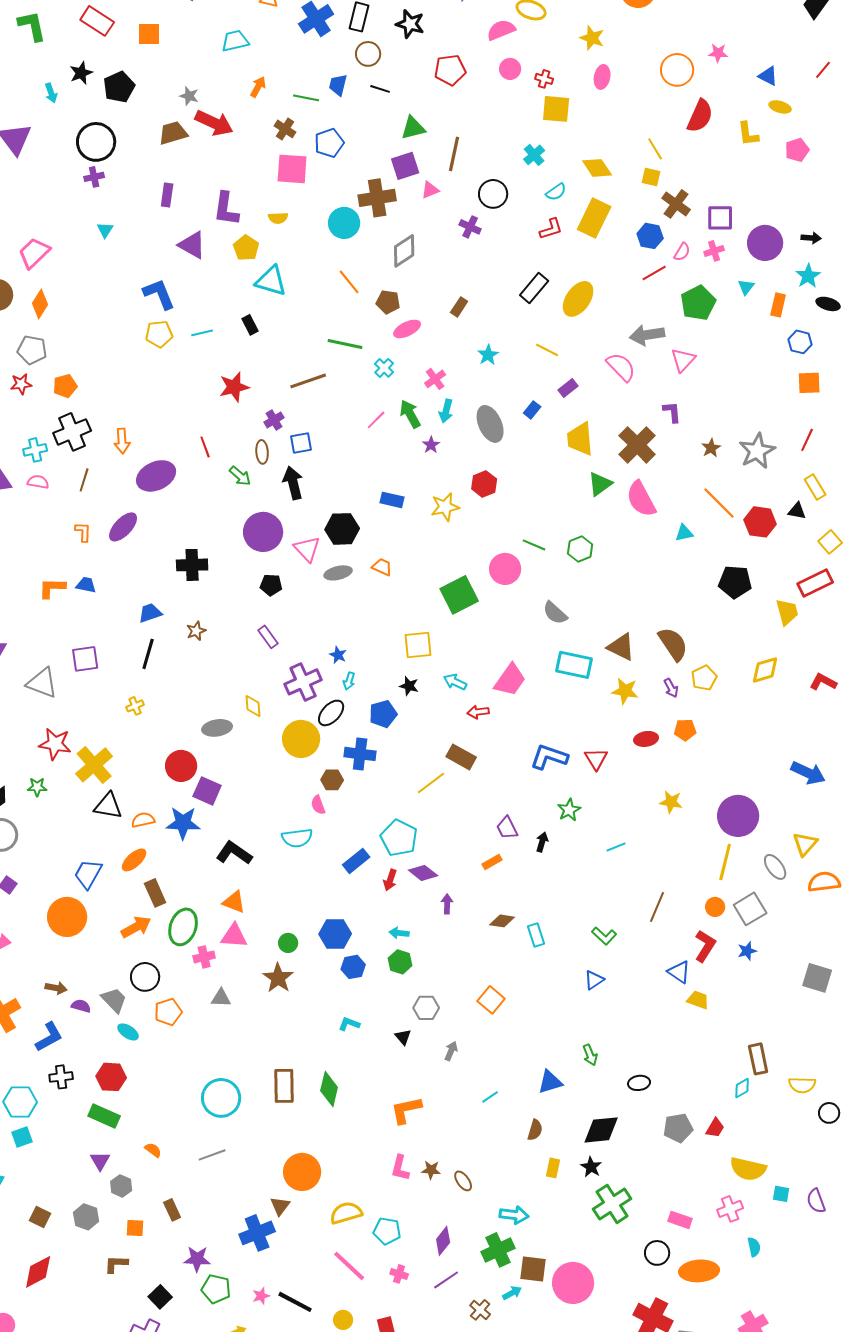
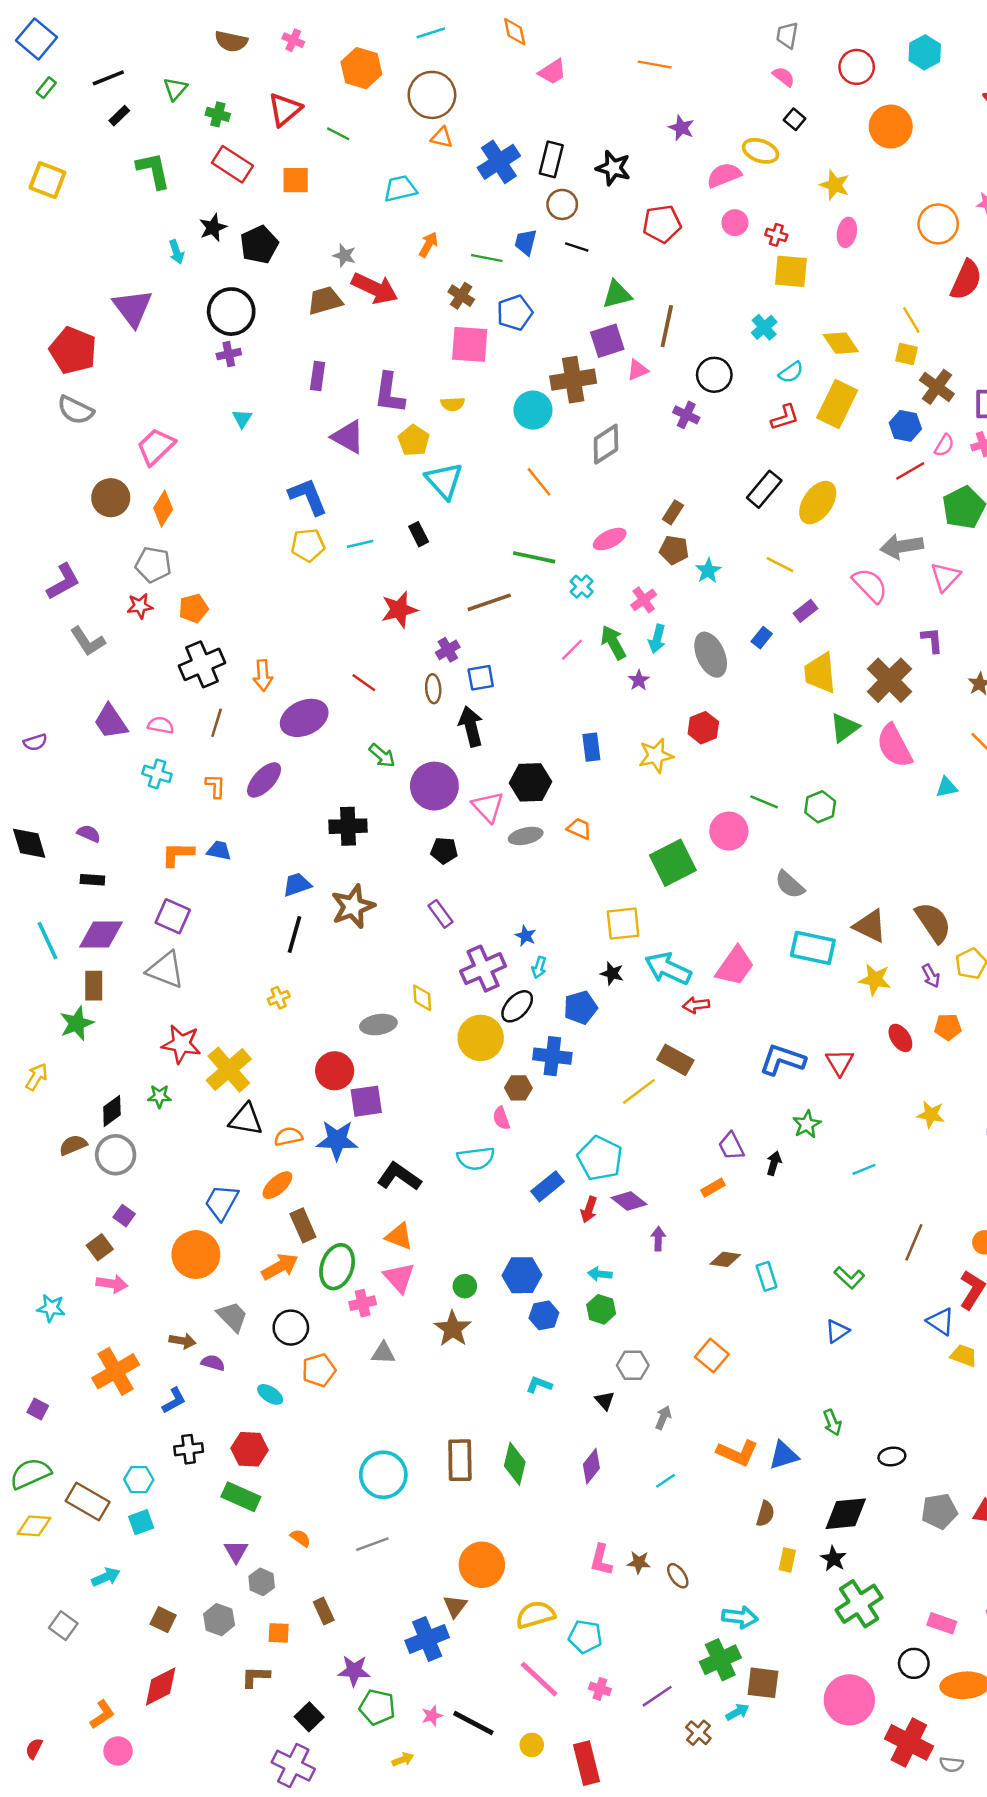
cyan triangle: (271, 281) -> (444, 481), turned 32
brown pentagon: (388, 302) -> (674, 550), moved
red line: (205, 447) -> (364, 683), turned -35
cyan cross: (35, 450) -> (157, 774), moved, turned 30
green arrow: (240, 476) -> (382, 756), moved
blue rectangle: (392, 500) -> (591, 747), turned 70
brown star: (196, 631) -> (353, 907), size x1.8
purple square: (85, 659) -> (173, 916), moved, turned 32
cyan arrow: (455, 682) -> (668, 969), size x1.6
red ellipse: (646, 739) -> (900, 1038), turned 65
purple square: (207, 791) -> (366, 1101), turned -32
pink triangle: (234, 936) -> (399, 1278), turned 44
gray trapezoid: (114, 1000) -> (232, 1317), moved
blue L-shape: (49, 1037) -> (174, 1401), size x0.7
cyan line: (490, 1097) -> (666, 1481), moved
cyan hexagon: (20, 1102) -> (139, 1480), size x0.7
orange L-shape: (406, 1110) -> (737, 1453), moved, turned -144
purple diamond: (443, 1241) -> (591, 1466), moved
pink circle: (573, 1283) -> (849, 1700), moved

